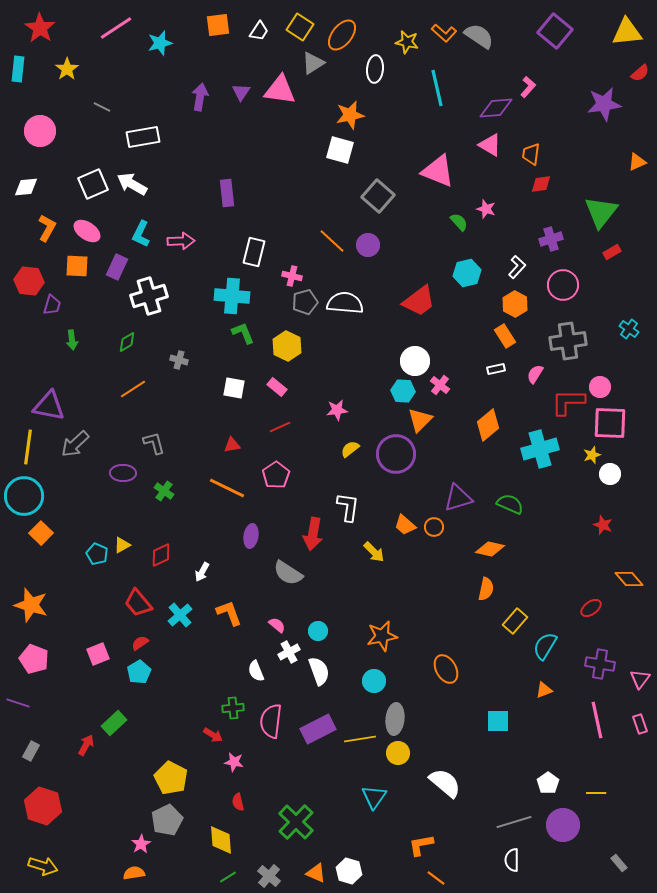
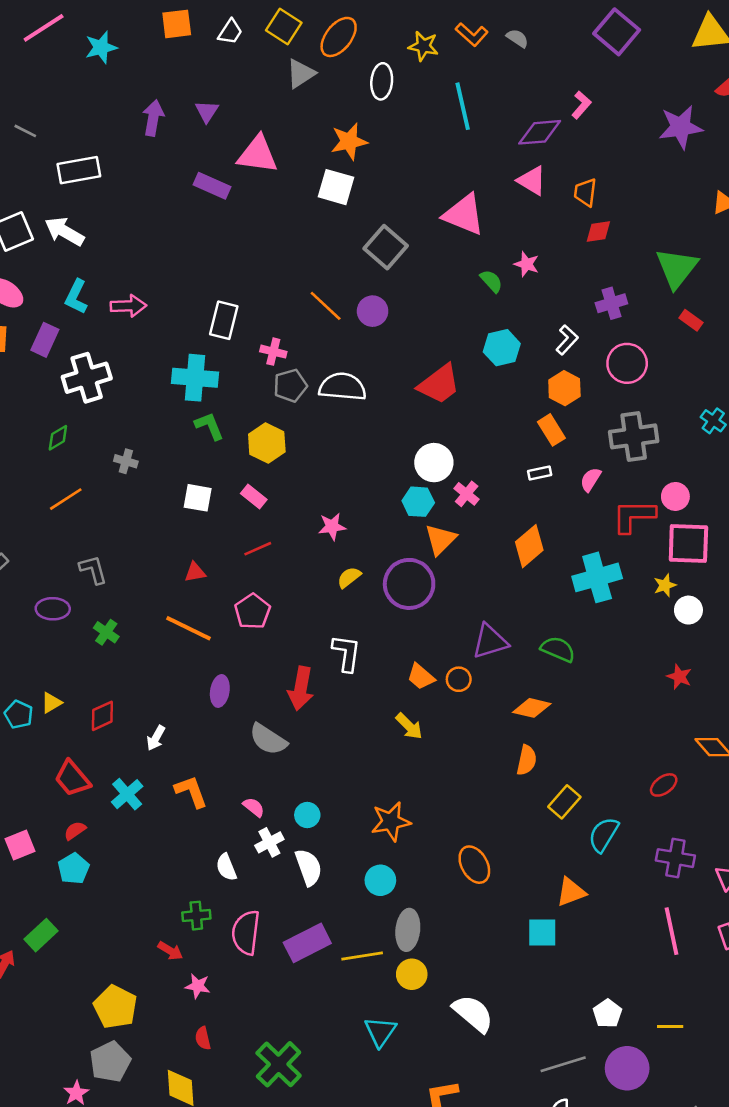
gray semicircle: (479, 36) -> (517, 38), size x0.6
pink triangle: (280, 90) -> (258, 154), moved
purple rectangle: (227, 193) -> (212, 186), moved, turned -60
red rectangle: (612, 252) -> (691, 320), turned 66
yellow arrow: (374, 552) -> (409, 726), moved
orange triangle: (544, 690) -> (571, 892), moved, size x1.4

